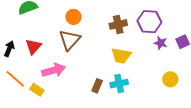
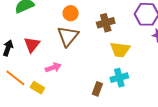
brown cross: (118, 24) -> (106, 23), moved
pink arrow: (54, 70) -> (53, 67), size x0.7
brown rectangle: (97, 86) -> (97, 89), moved

